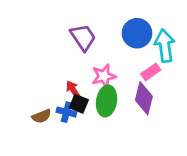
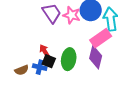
pink rectangle: (151, 72) -> (101, 38), size x1.5
pink star: (104, 76) -> (72, 15), moved, turned 30

